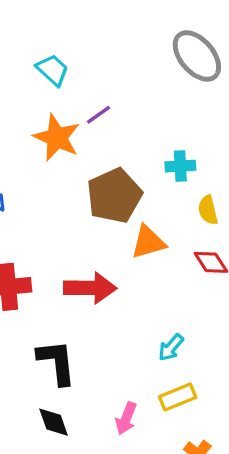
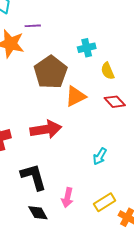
purple line: (98, 115) -> (33, 26), turned 42
yellow rectangle: (178, 397) -> (105, 202), moved
pink arrow: (126, 418) -> (67, 198), moved

